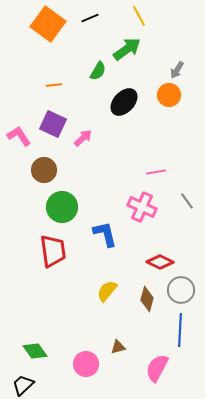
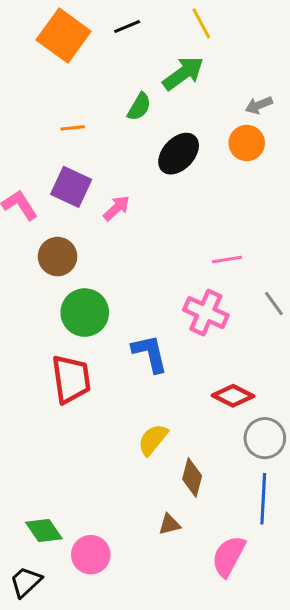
gray arrow: (177, 70) -> (259, 105), turned 36
brown diamond: (147, 299) -> (192, 477), moved
pink circle: (86, 364) -> (91, 555), moved

